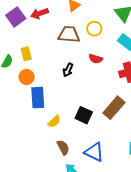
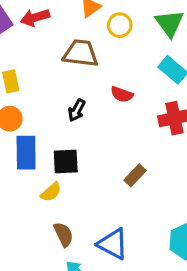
yellow circle: (94, 29) -> (120, 25), moved
brown rectangle: (114, 108) -> (135, 175), moved, size x0.6
black square: (84, 115) -> (66, 161), moved, turned -30

